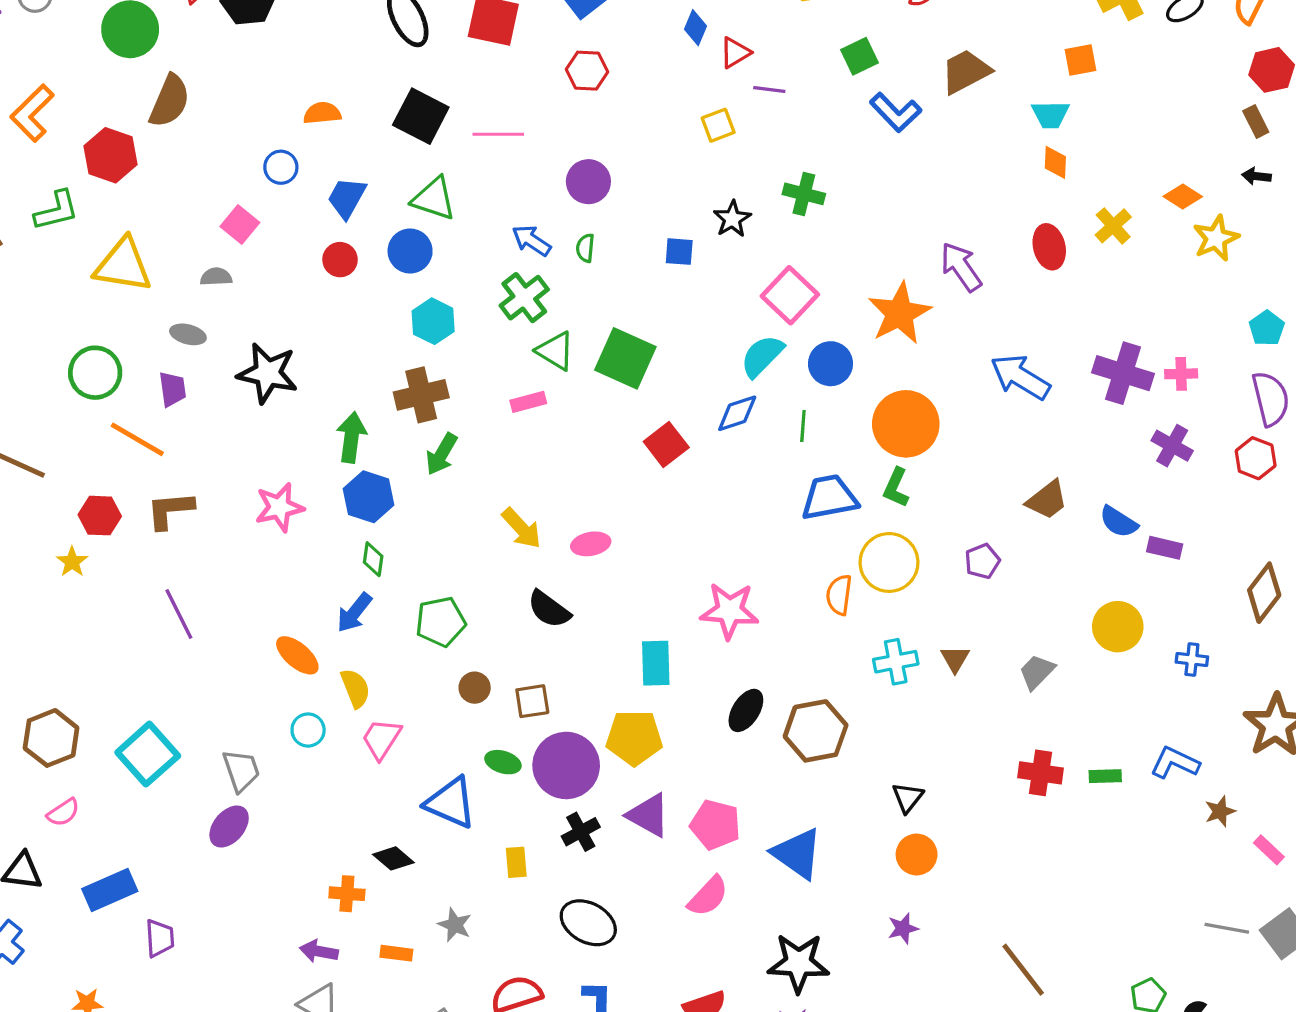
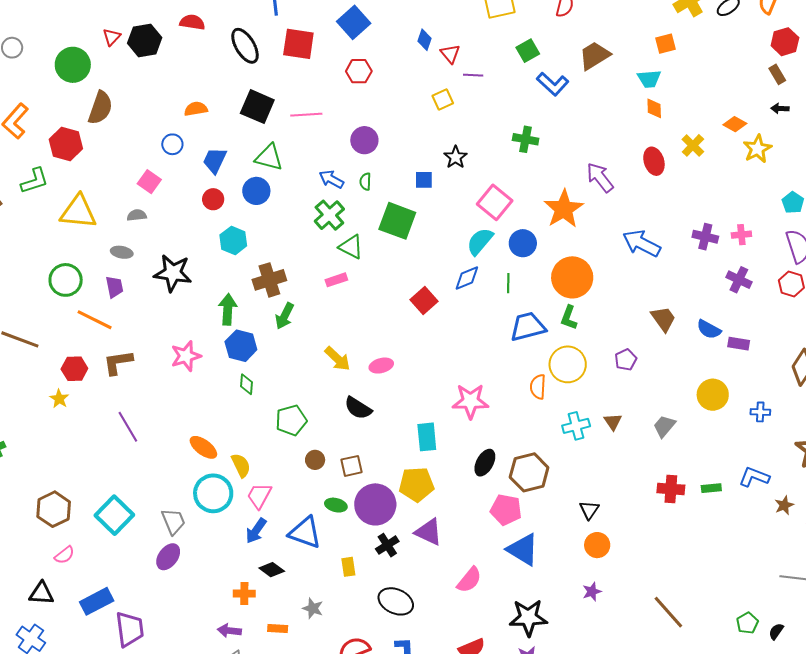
red triangle: (735, 53) -> (450, 54), turned -35
green cross: (804, 194) -> (526, 139), moved
cyan hexagon: (433, 321) -> (233, 240), moved
green square: (625, 358) -> (397, 221), moved
purple cross: (1123, 373) -> (705, 237), size x0.7
brown trapezoid: (1047, 500) -> (663, 319), turned -84
blue arrow: (354, 613) -> (256, 531), moved
cyan circle: (308, 730) -> (213, 493), size x1.8
pink pentagon: (715, 825) -> (506, 510), moved
purple trapezoid: (160, 938) -> (130, 629), size x1.5

